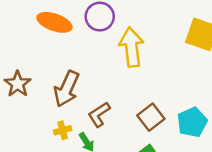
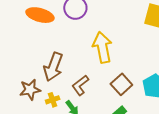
yellow arrow: (132, 47) -> (102, 47), moved
brown star: (18, 84) -> (30, 90), moved, turned 30

